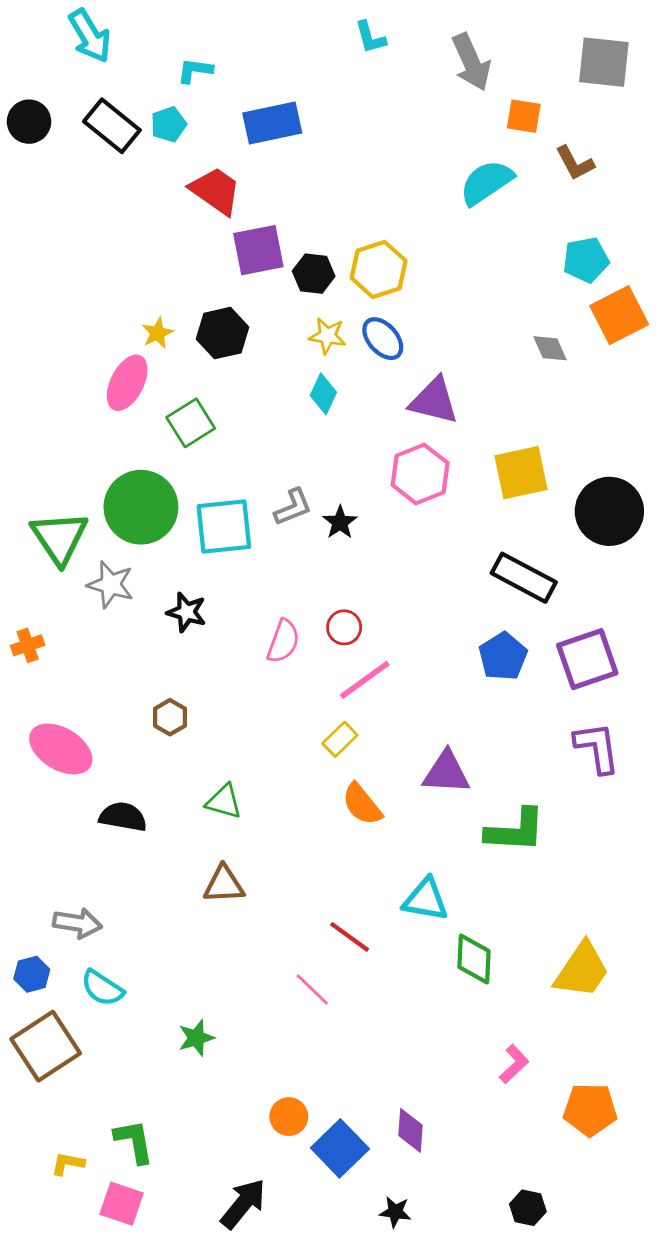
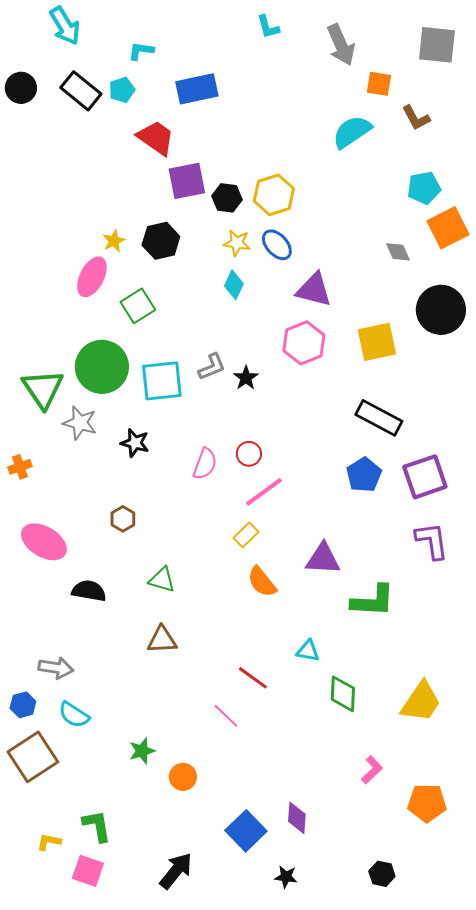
black circle: (609, 511) -> (441, 310), moved
cyan triangle: (426, 900) -> (308, 651), size x0.7
orange circle: (289, 1117) -> (183, 777), moved

